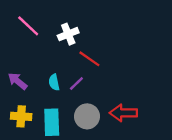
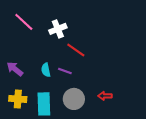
purple line: (76, 83) -> (65, 71), turned 64
red arrow: (123, 113) -> (105, 96), size x0.6

